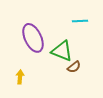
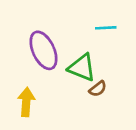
yellow arrow: (20, 77) -> (26, 102), size x1.5

